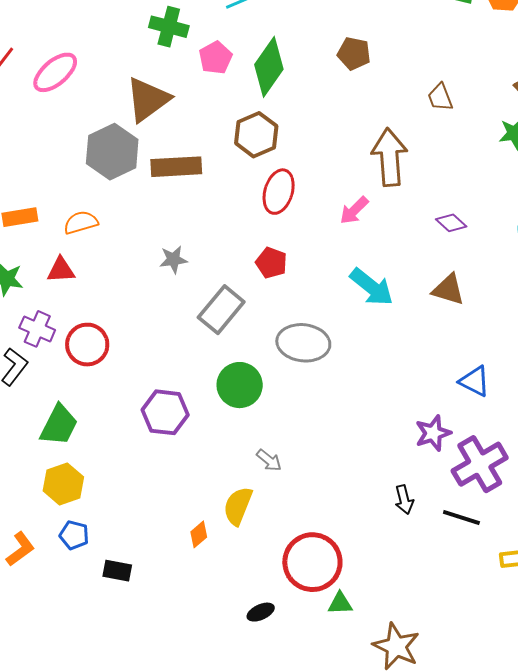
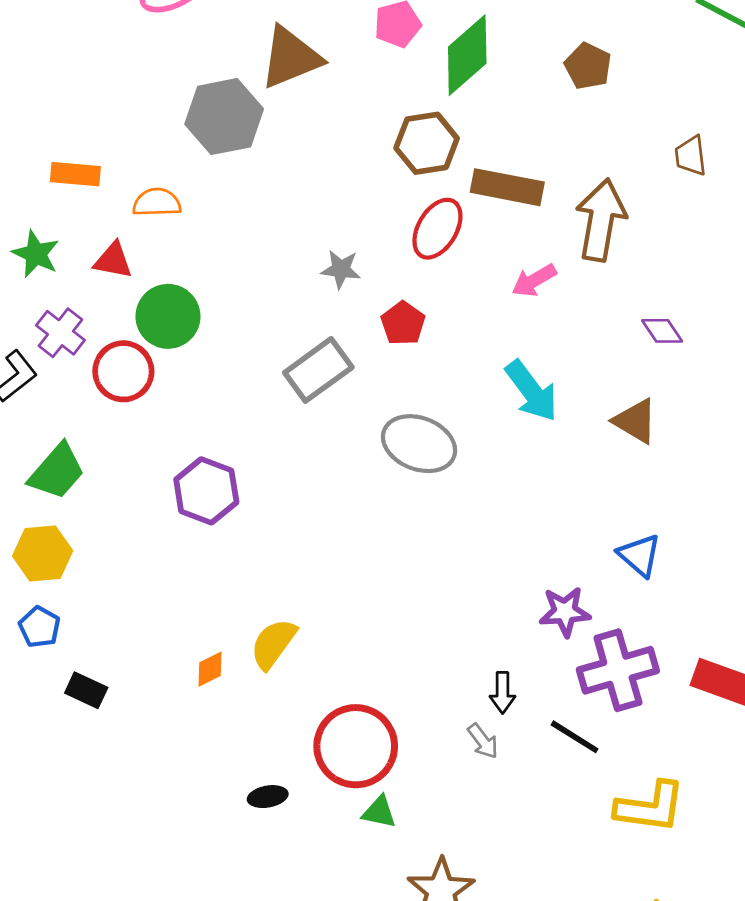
brown rectangle: (176, 167) -> (507, 187), moved
gray star: (173, 260) -> (341, 269), moved
green circle: (240, 385) -> (168, 316), moved
gray arrow: (269, 460) -> (483, 741), moved

